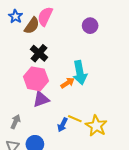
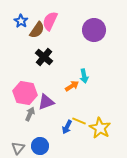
purple circle: (90, 26) -> (94, 30), size x1.5
cyan arrow: (80, 73) -> (84, 76), size x0.6
pink hexagon: (36, 79) -> (25, 93), moved
gray arrow: (15, 122) -> (30, 114), moved

